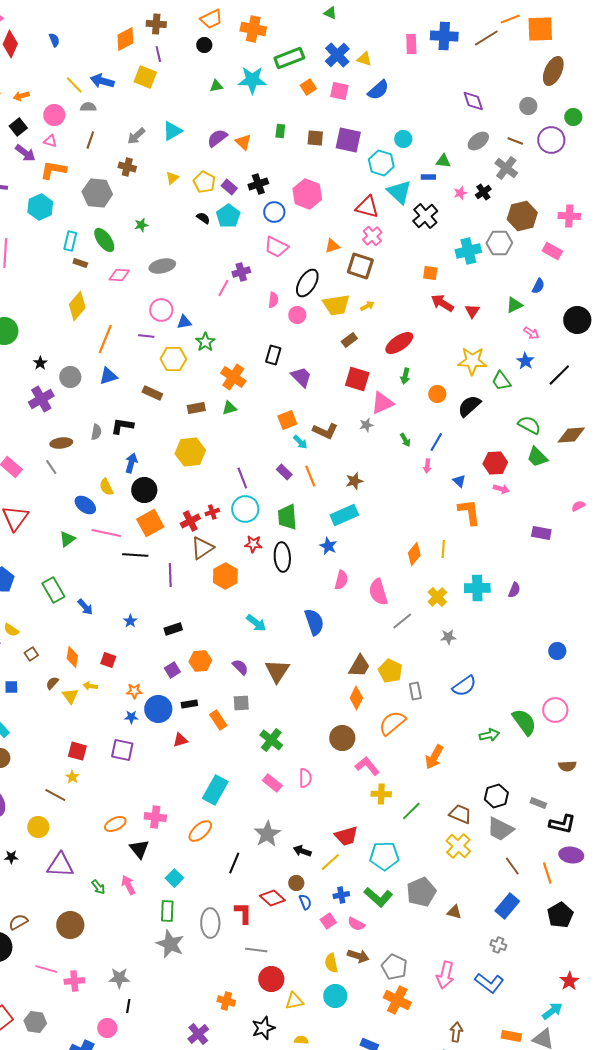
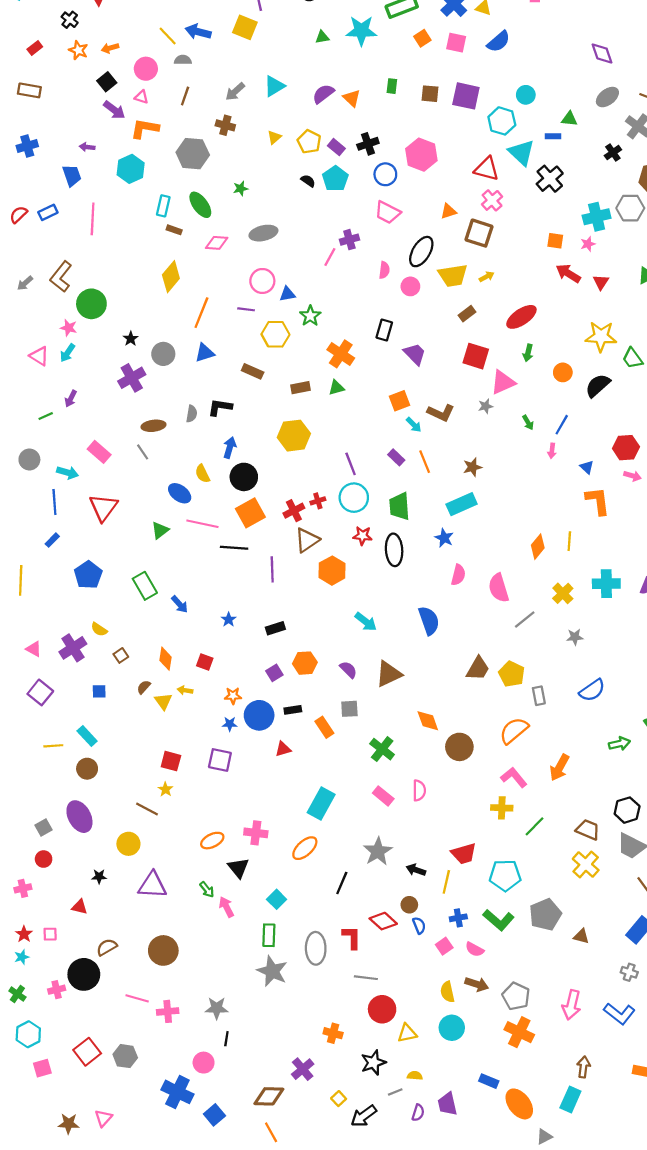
pink star: (460, 193) -> (588, 244), moved
brown triangle: (277, 671) -> (389, 674), turned 32
orange diamond: (356, 698) -> (428, 721), moved, turned -45
pink L-shape: (367, 766) -> (514, 777), moved
yellow line: (330, 862) -> (446, 882), turned -35
green arrow: (98, 887) -> (207, 890), moved

